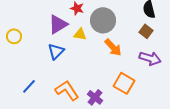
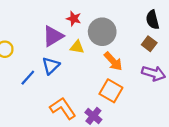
orange square: (124, 83) -> (111, 91), moved
blue line: (29, 86) -> (28, 78), moved

